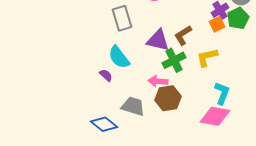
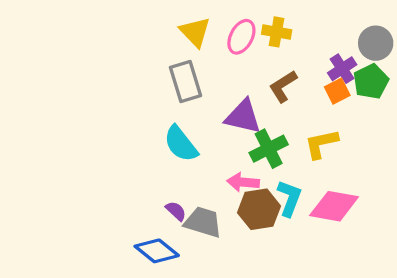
brown L-shape: (183, 35) -> (283, 86), moved
purple semicircle: (106, 75) -> (176, 211), moved
cyan L-shape: (222, 93) -> (289, 198), moved
pink diamond: (215, 116) -> (334, 206), moved

